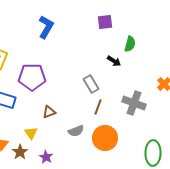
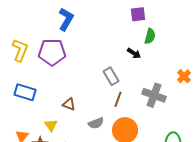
purple square: (105, 22) -> (138, 14), moved
purple pentagon: (32, 77) -> (52, 52), moved
brown triangle: (49, 112) -> (69, 104), turned 40

